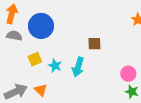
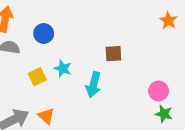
blue circle: (41, 26) -> (44, 33), size x0.6
cyan star: (55, 66) -> (63, 69), moved

